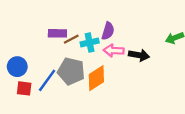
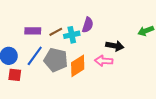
purple rectangle: (57, 33) -> (33, 31), moved
pink arrow: (114, 51) -> (104, 61), moved
blue line: (47, 80) -> (35, 56), moved

